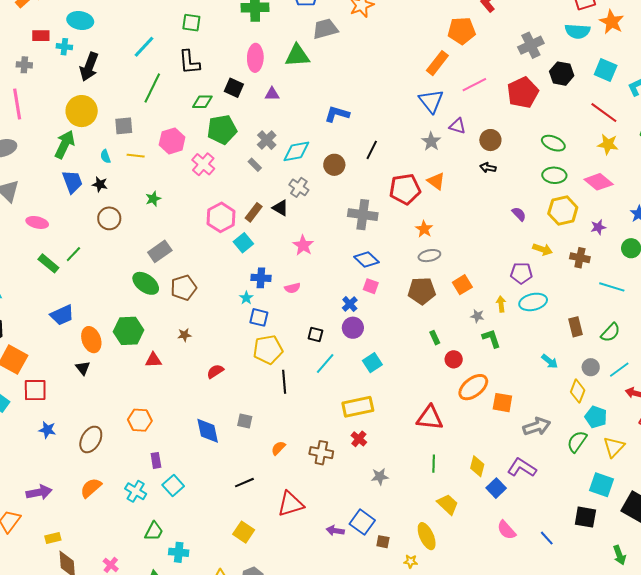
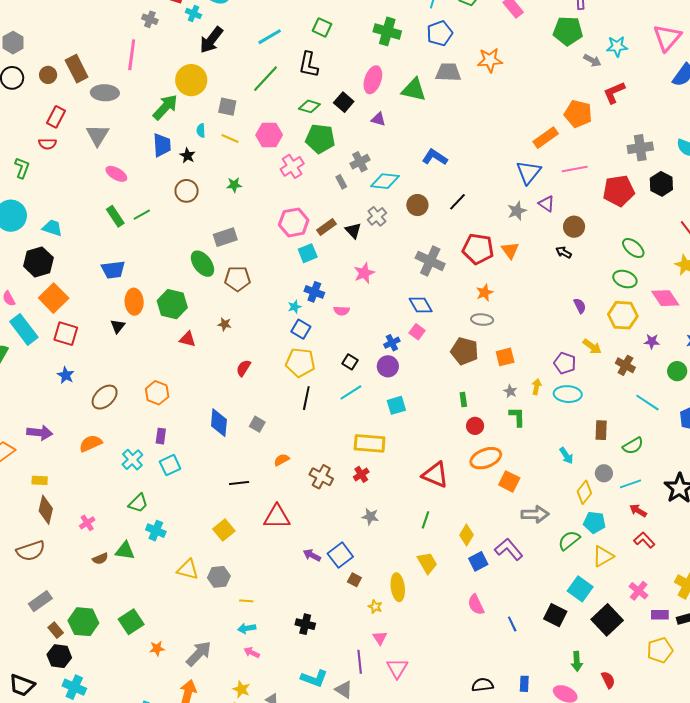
red semicircle: (215, 371) -> (243, 368), turned -42
cyan pentagon: (596, 417) -> (594, 522), turned -30

